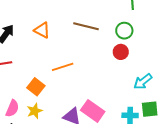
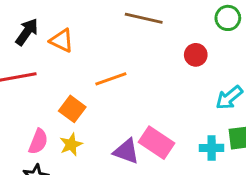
orange triangle: (42, 30) -> (62, 40), moved
green circle: (124, 31) -> (228, 18), moved

